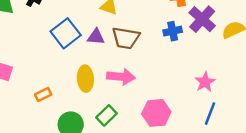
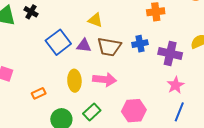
purple cross: (202, 19) -> (170, 54), moved, turned -30
blue cross: (173, 31) -> (140, 44), moved

